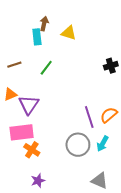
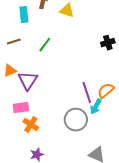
cyan rectangle: (37, 37) -> (24, 15), moved
pink rectangle: (22, 132) -> (21, 108), size x0.7
cyan arrow: (103, 144) -> (96, 107), moved

